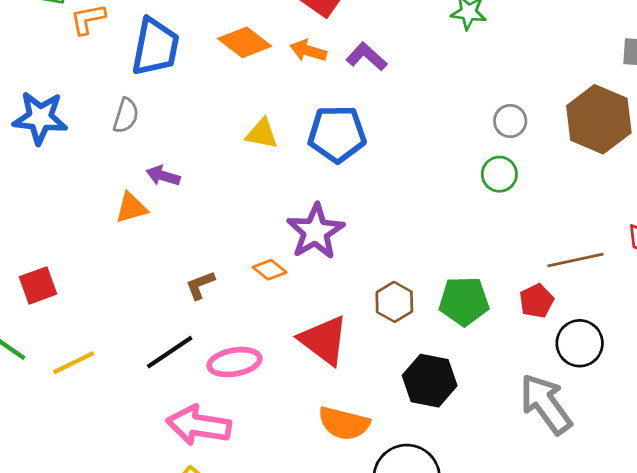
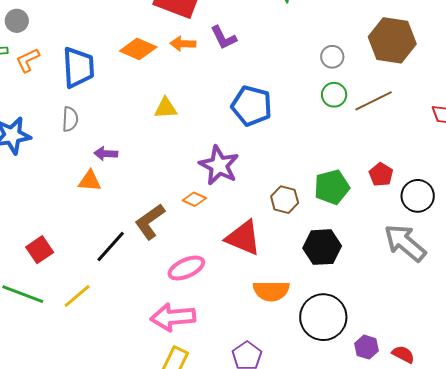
purple L-shape: (367, 57) -> (224, 38), turned -144
blue pentagon: (337, 134) -> (252, 106), moved, turned 30
orange triangle: (131, 208) -> (90, 181), turned 35
brown line: (575, 260) -> (374, 101), moved
brown L-shape: (200, 285) -> (150, 222), size x1.6
black line: (170, 352) -> (111, 247), moved

